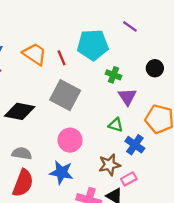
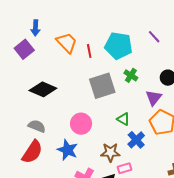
gray square: (65, 95) -> (102, 86), moved, turned 32
purple triangle: (127, 97) -> (154, 98), moved

